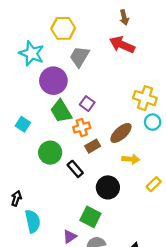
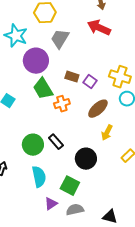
purple square: (87, 104) -> (90, 82), moved
brown rectangle: (93, 146) -> (72, 77), moved, turned 48
green circle: (50, 153) -> (33, 145), moved
yellow arrow: (131, 159) -> (107, 133), turned 112
cyan semicircle: (33, 221) -> (39, 177), moved

